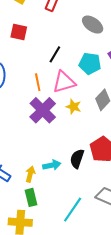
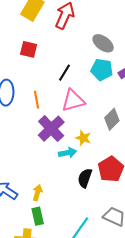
cyan pentagon: (90, 64) -> (102, 70), moved
orange line: (38, 82) -> (37, 100), moved
yellow star: (74, 107) -> (83, 138), moved
cyan arrow: (52, 165) -> (68, 153), moved

